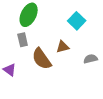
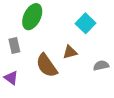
gray rectangle: (23, 40) -> (14, 46), moved

